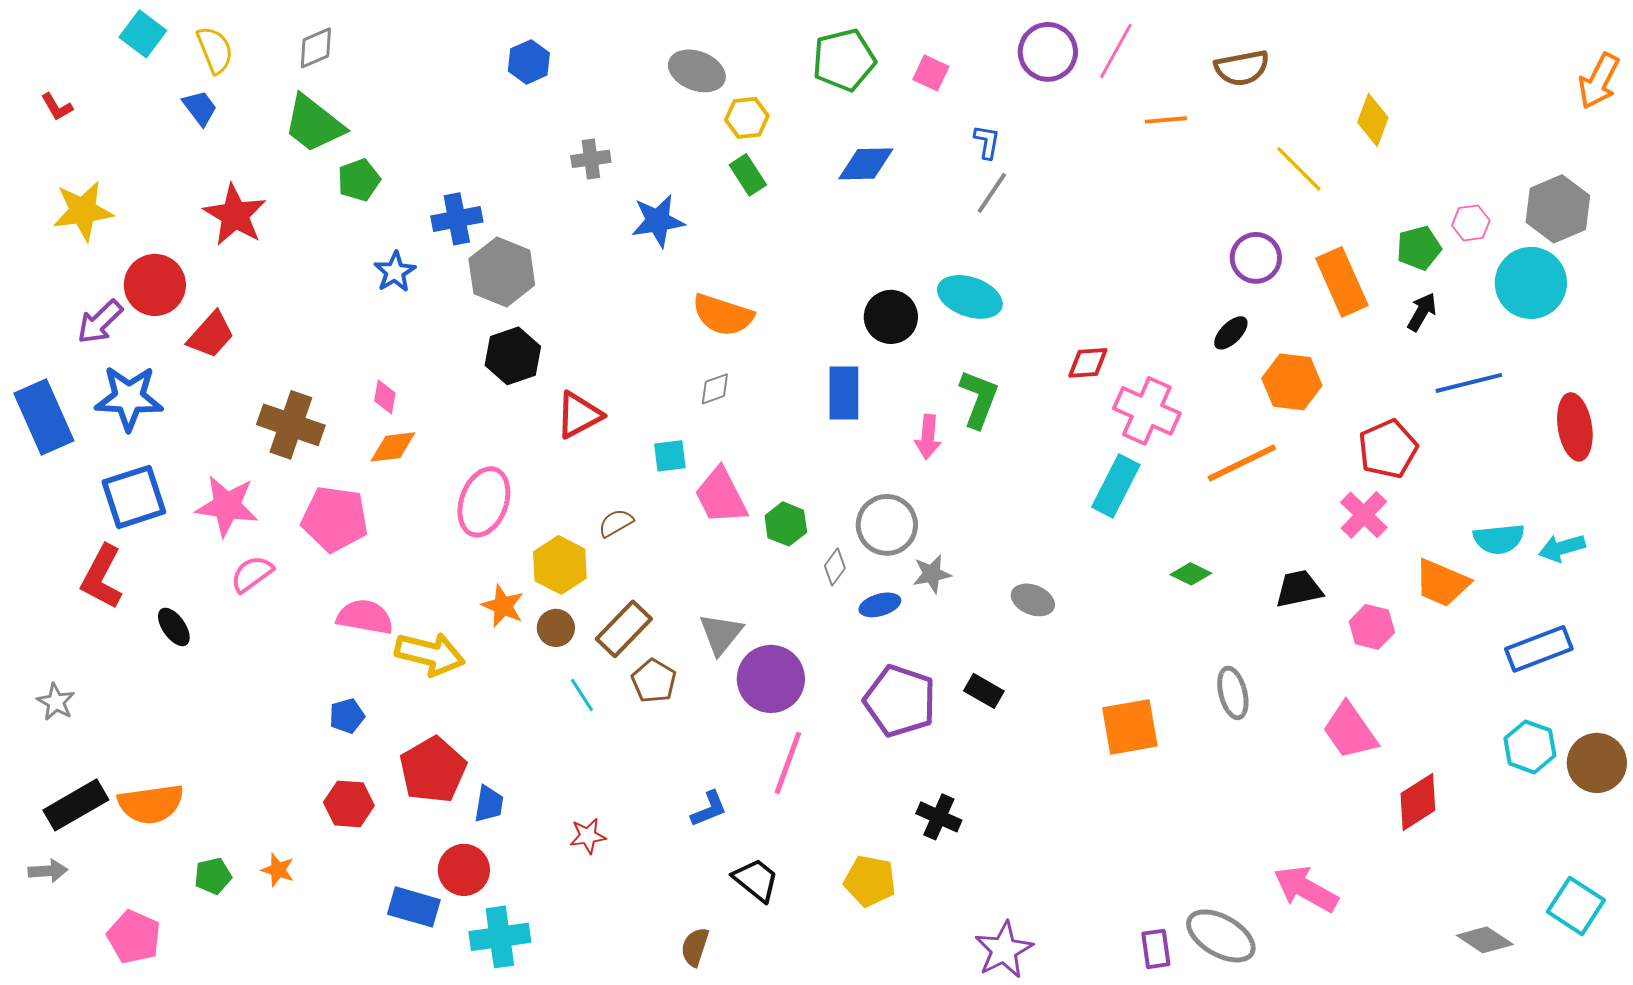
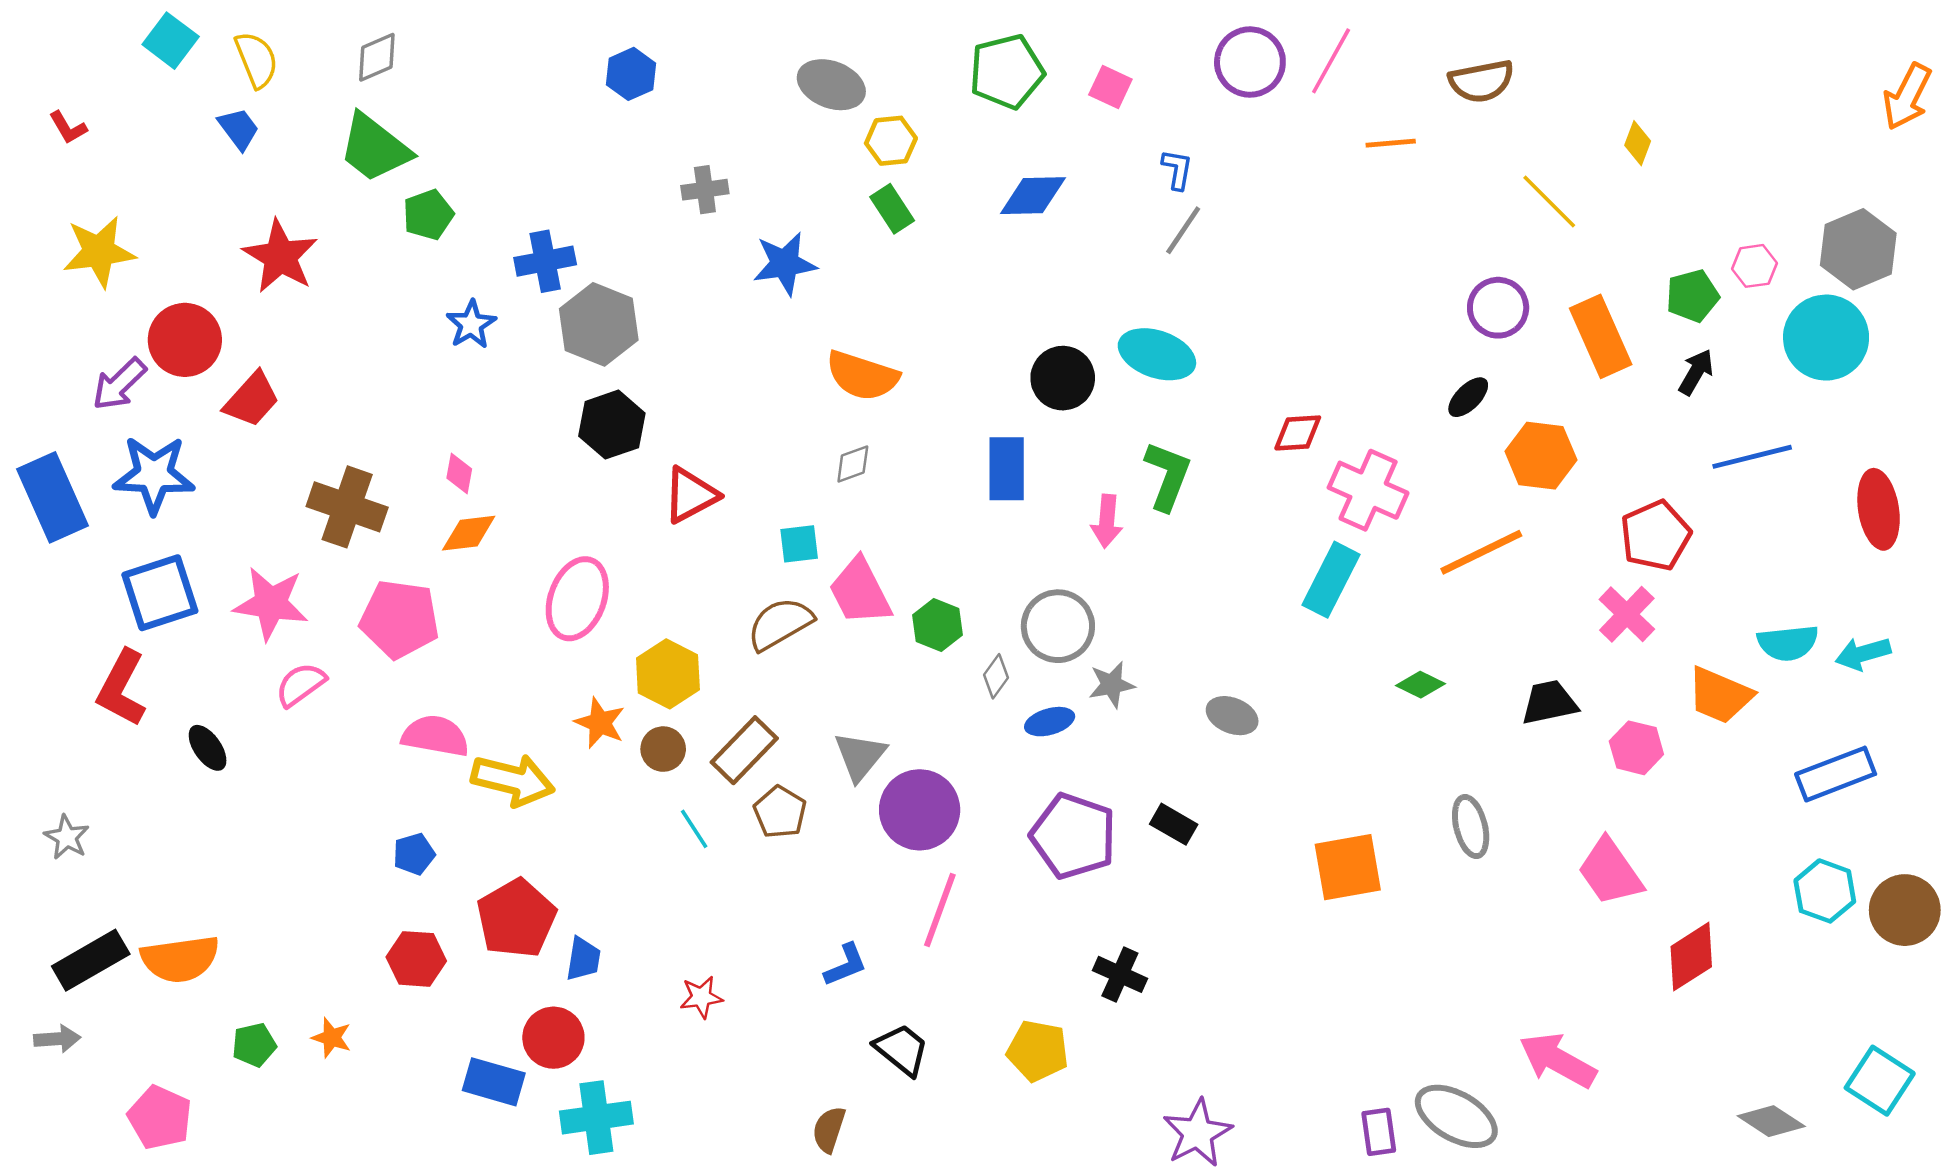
yellow diamond: (1373, 120) -> (1638, 143), size x0.7
brown semicircle: (616, 523) -> (780, 624), moved, size x1.6

